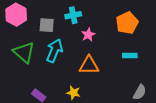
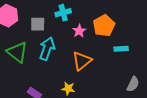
orange pentagon: (127, 23) -> (104, 26), moved
orange triangle: (89, 65) -> (82, 61), turned -35

